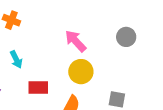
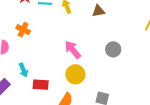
cyan arrow: (16, 59) -> (23, 70), moved

